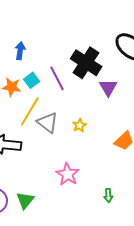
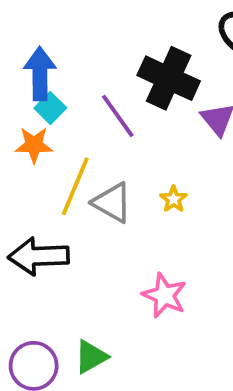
blue arrow: (20, 51) -> (40, 74), size x1.5
cyan square: (32, 80) -> (50, 108), moved
green triangle: (25, 200) -> (91, 357), turned 30

